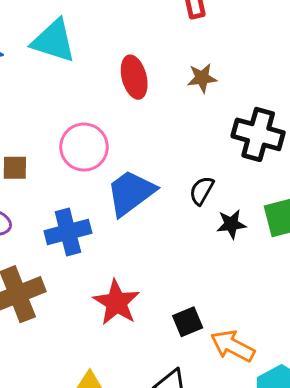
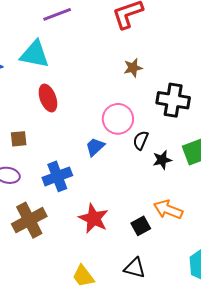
red ellipse: (134, 77) -> (48, 98), moved
pink circle: (84, 147) -> (118, 119), moved
blue trapezoid: (131, 193) -> (95, 147), size x0.6
orange arrow: (233, 346) -> (168, 210), moved

